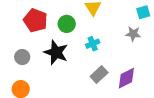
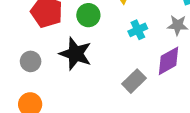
cyan cross: (93, 44) -> (138, 30), moved
purple diamond: (126, 78) -> (169, 61), moved

